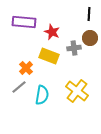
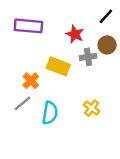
black line: (89, 14) -> (106, 16), turned 40
red star: (52, 32) -> (75, 34), moved
yellow cross: (77, 91) -> (92, 108), size x0.6

